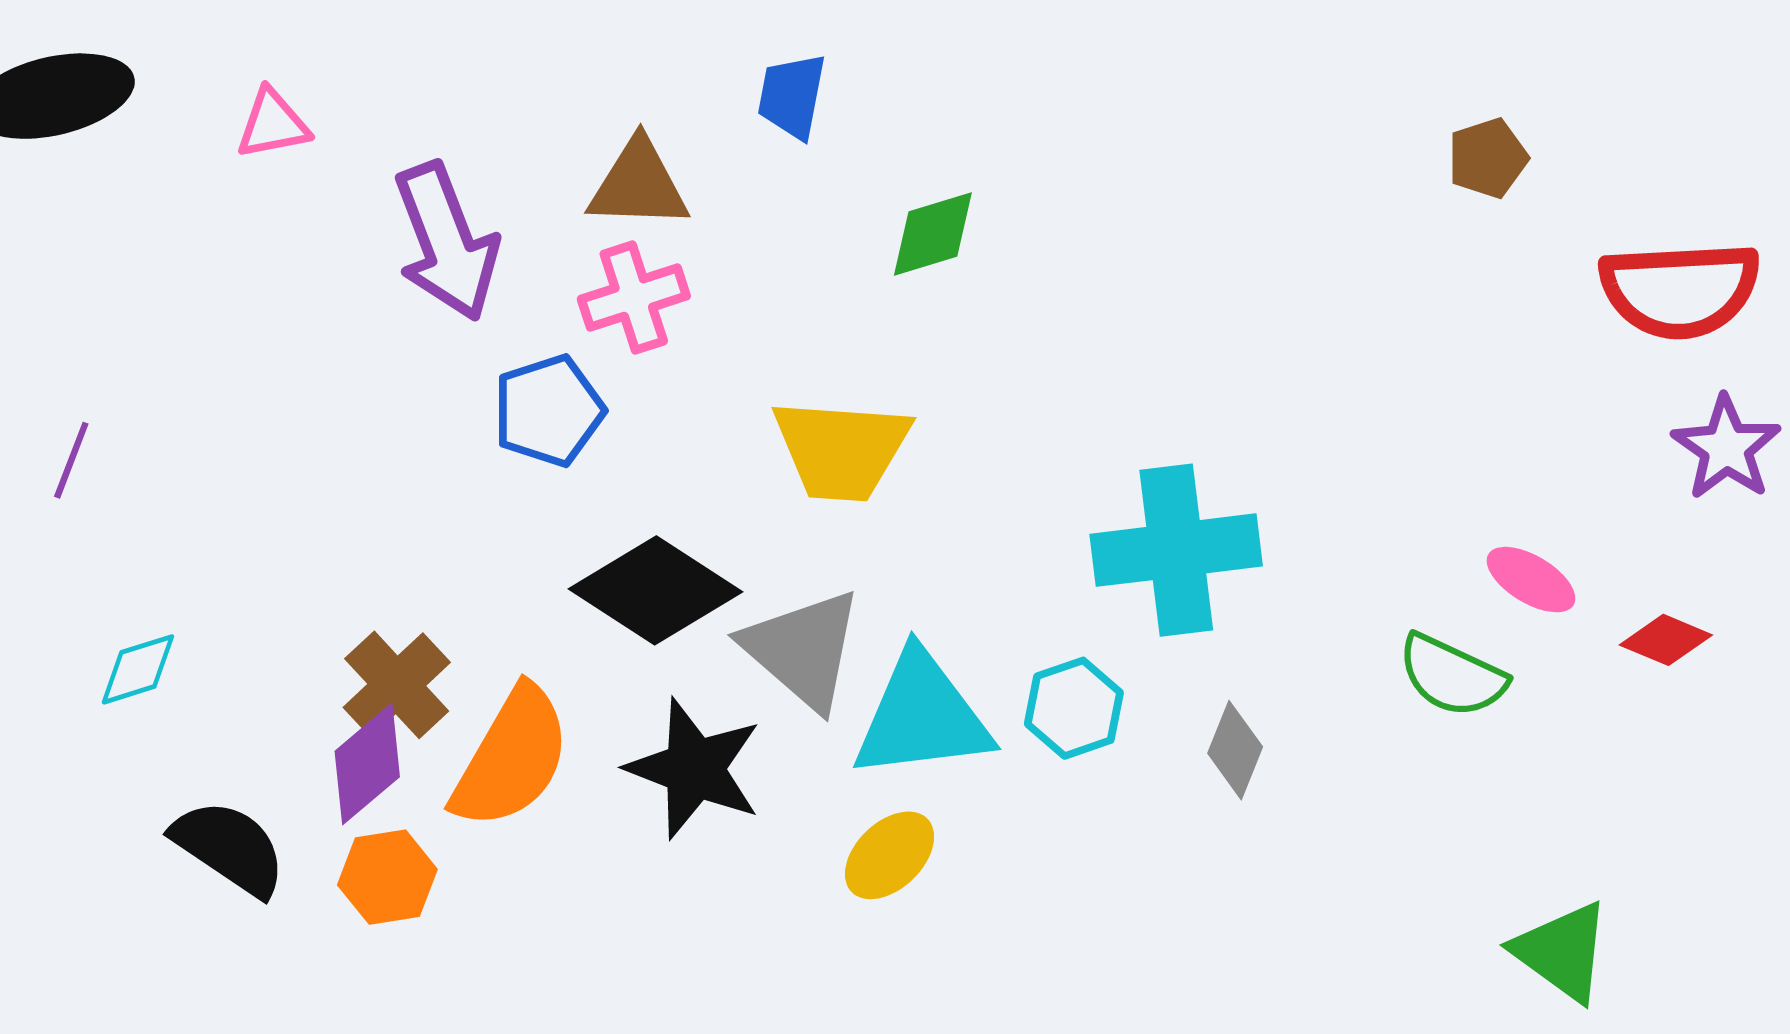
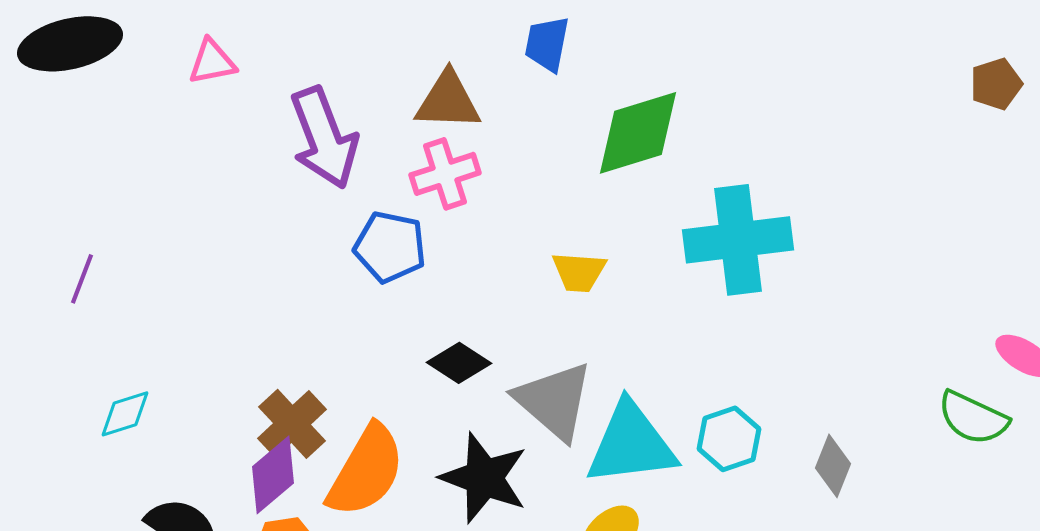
green diamond: (933, 234) -> (638, 133), size x1.5
blue pentagon: (549, 411) -> (390, 247), turned 30
yellow trapezoid: (841, 449) -> (579, 272), size x0.6
cyan cross: (1176, 550) -> (738, 240), moved
black diamond: (656, 590) -> (459, 363), size x0.6

